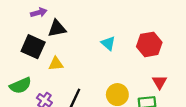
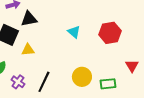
red triangle: (160, 82) -> (132, 66), moved

